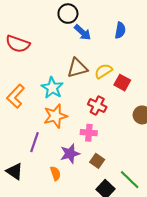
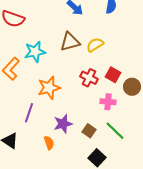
red square: (122, 83) -> (113, 75), moved
cyan star: (52, 88) -> (35, 52), moved, turned 30
pink cross: (89, 133) -> (108, 102), moved
green line: (130, 180) -> (115, 131), moved

